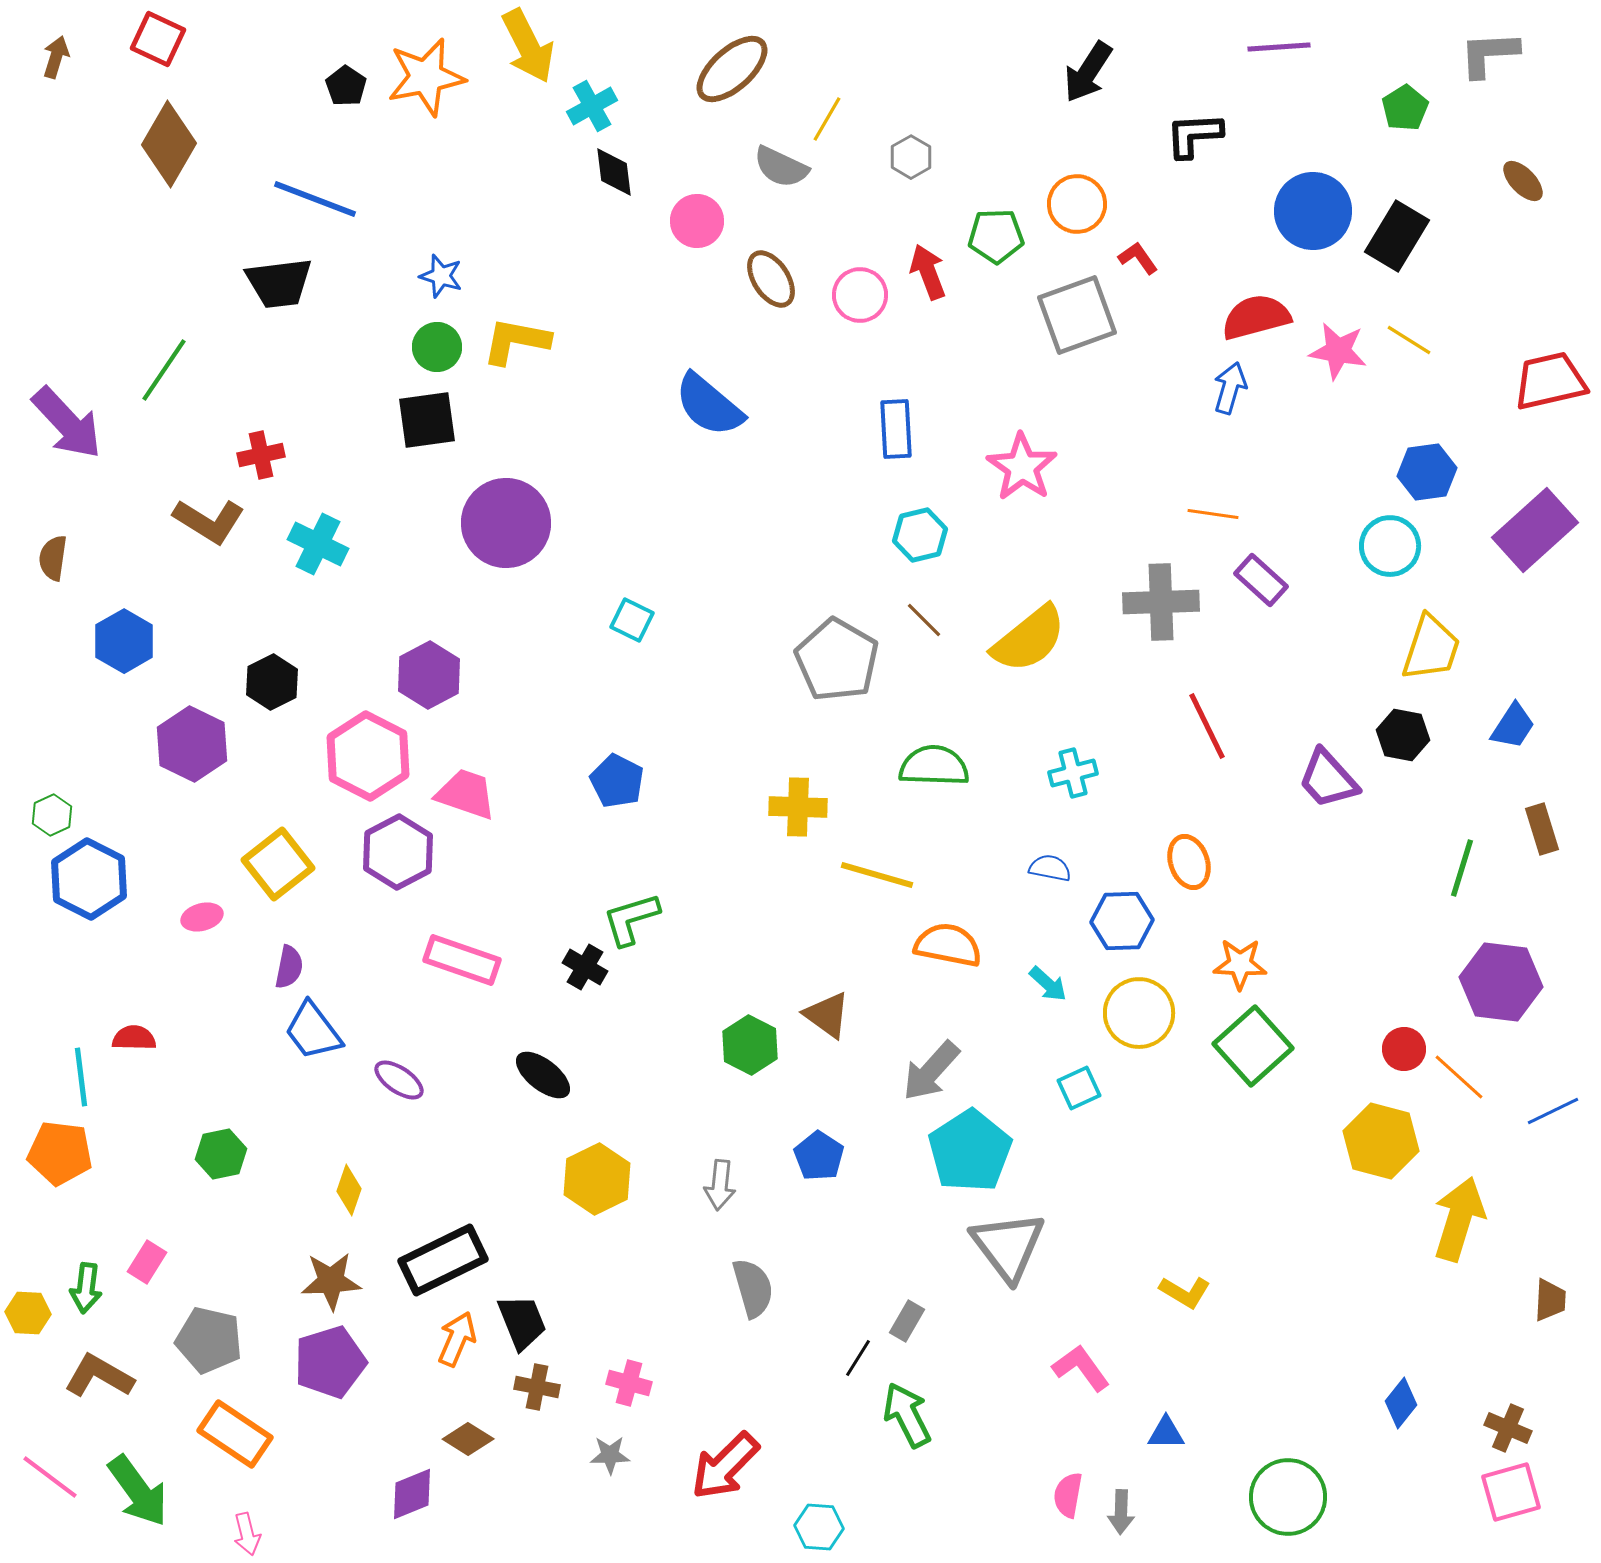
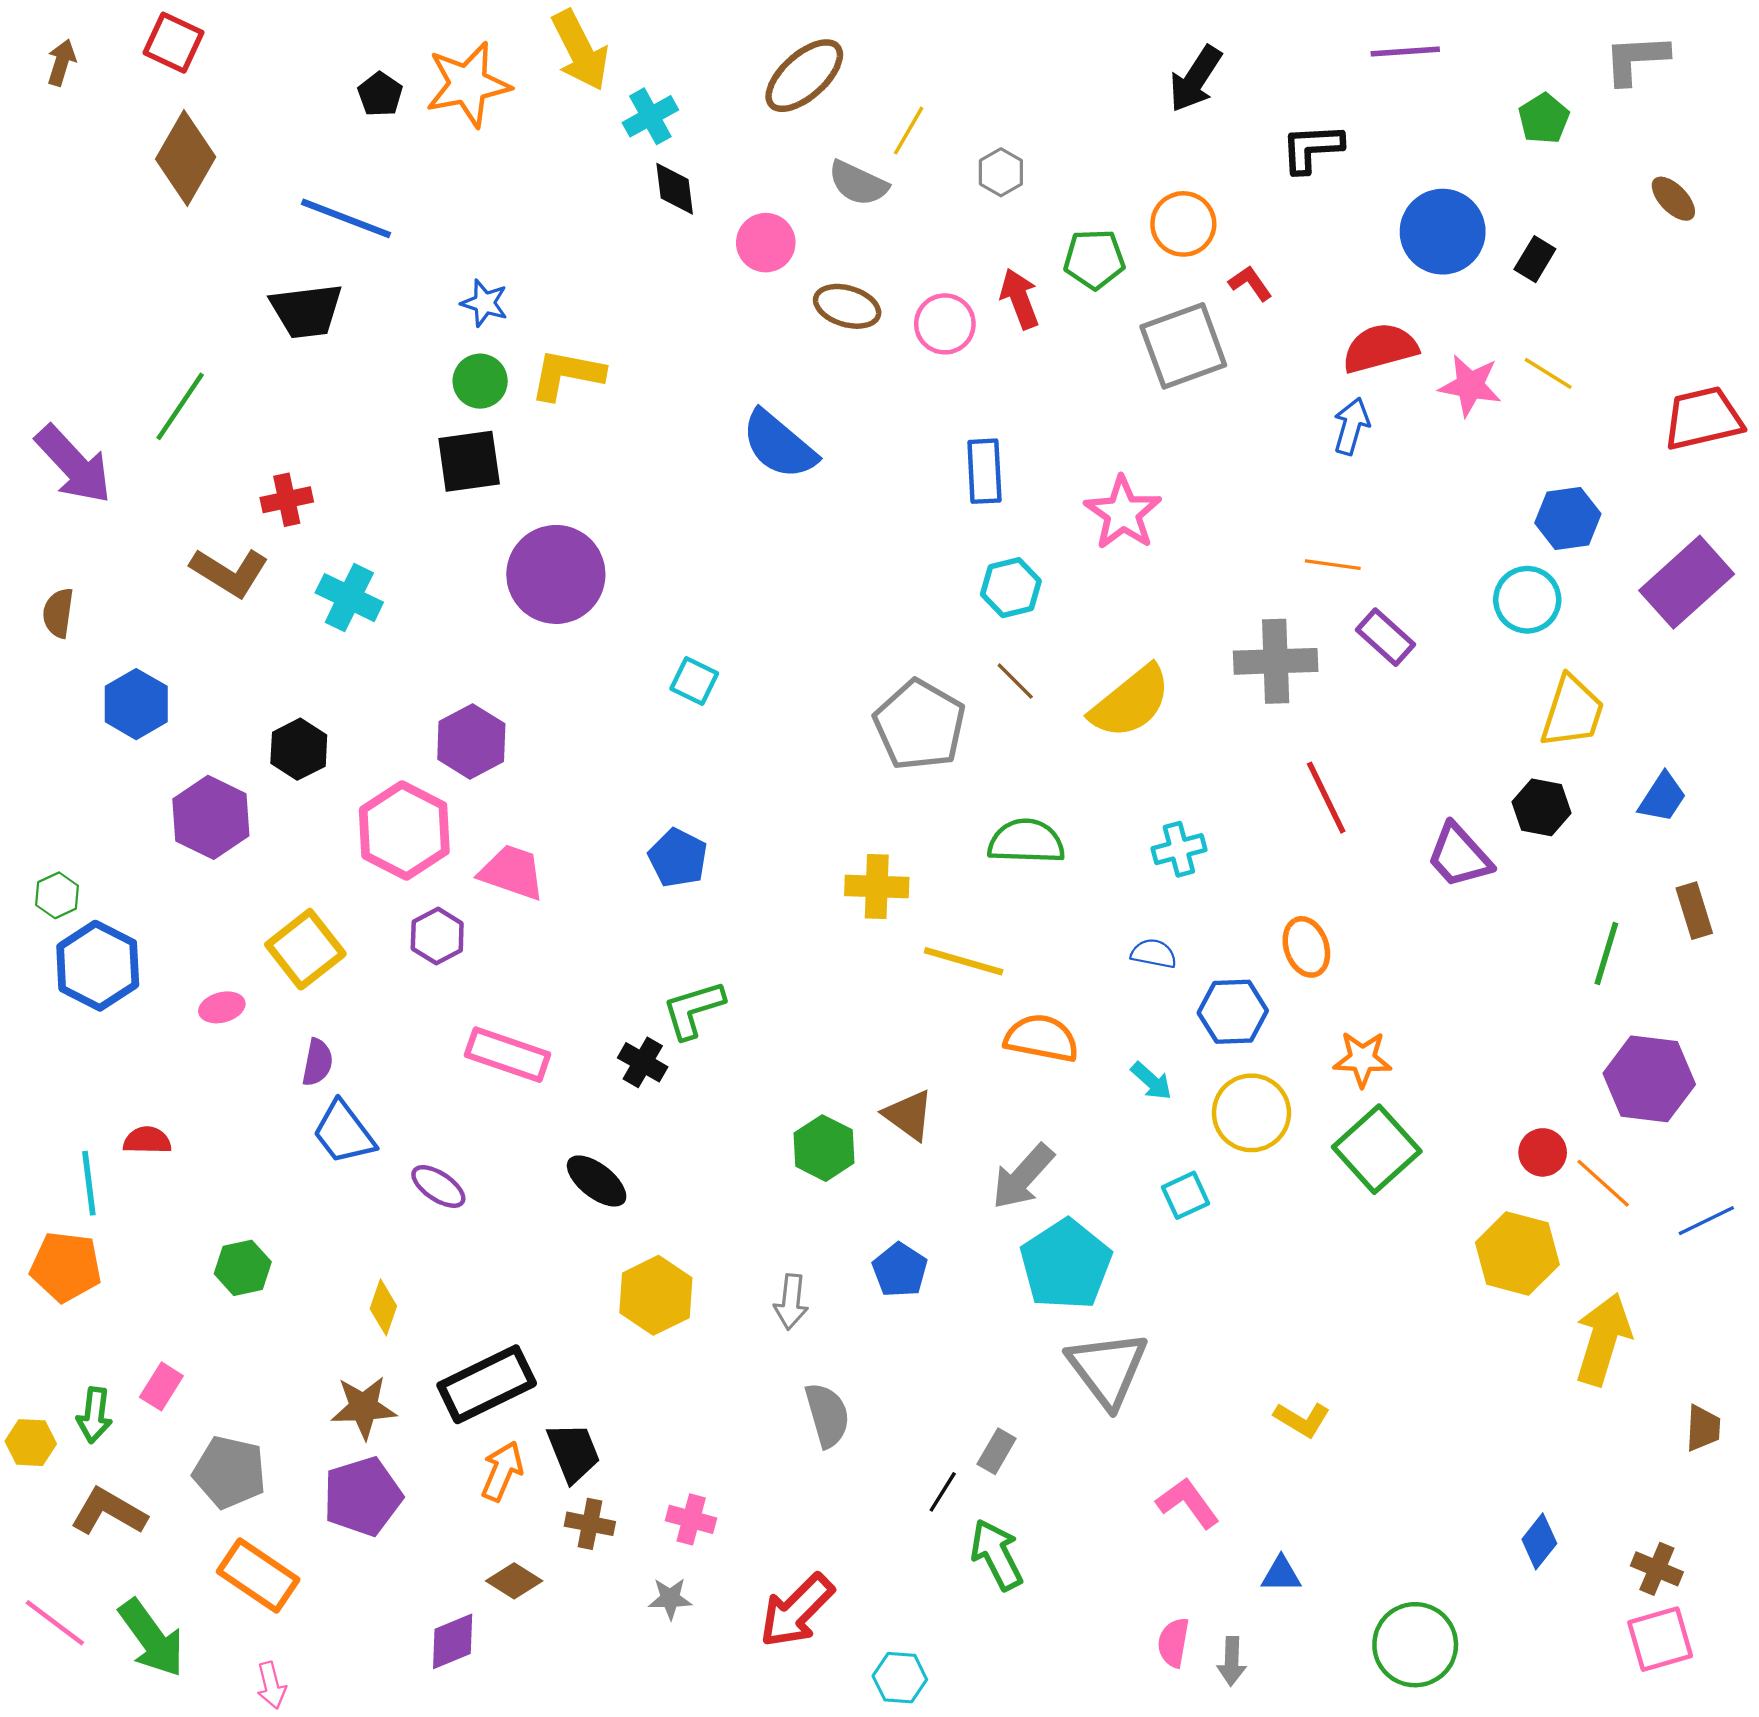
black rectangle: (1397, 236) -> (1535, 259), size x0.6
brown ellipse: (771, 279) -> (847, 306), turned -40
purple hexagon: (398, 852) -> (437, 936), size x0.7

